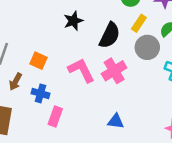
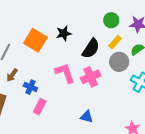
orange square: (39, 61) -> (35, 40), moved, size x1.6

